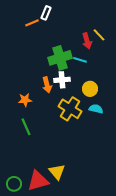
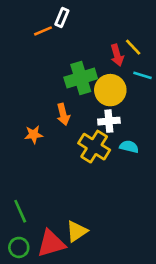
cyan line: (80, 60) -> (143, 75), moved
white cross: (62, 80) -> (109, 121), moved
yellow circle: (90, 89) -> (110, 90), moved, size x1.5
green line: (26, 127) -> (20, 211), moved
yellow triangle: (57, 172) -> (77, 231), turned 36

